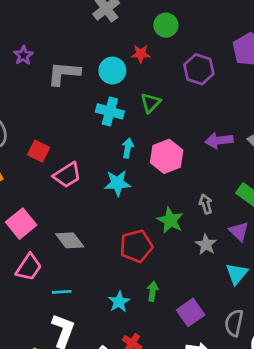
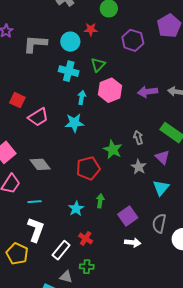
pink hexagon: (167, 156) -> (110, 90), moved

